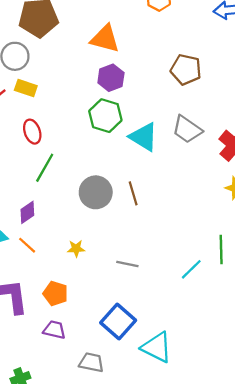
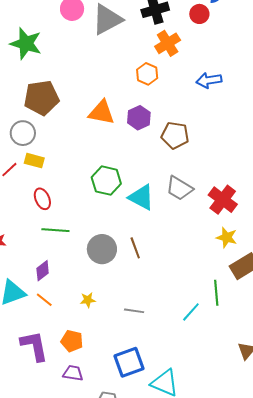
purple hexagon: (111, 78) -> (139, 118), moved
green line: (45, 168) -> (55, 230), turned 68
blue square: (118, 321) -> (129, 362), turned 32

